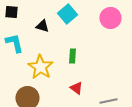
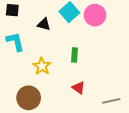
pink circle: (110, 18) -> (95, 15), moved
yellow star: (40, 67) -> (42, 66), size x0.7

